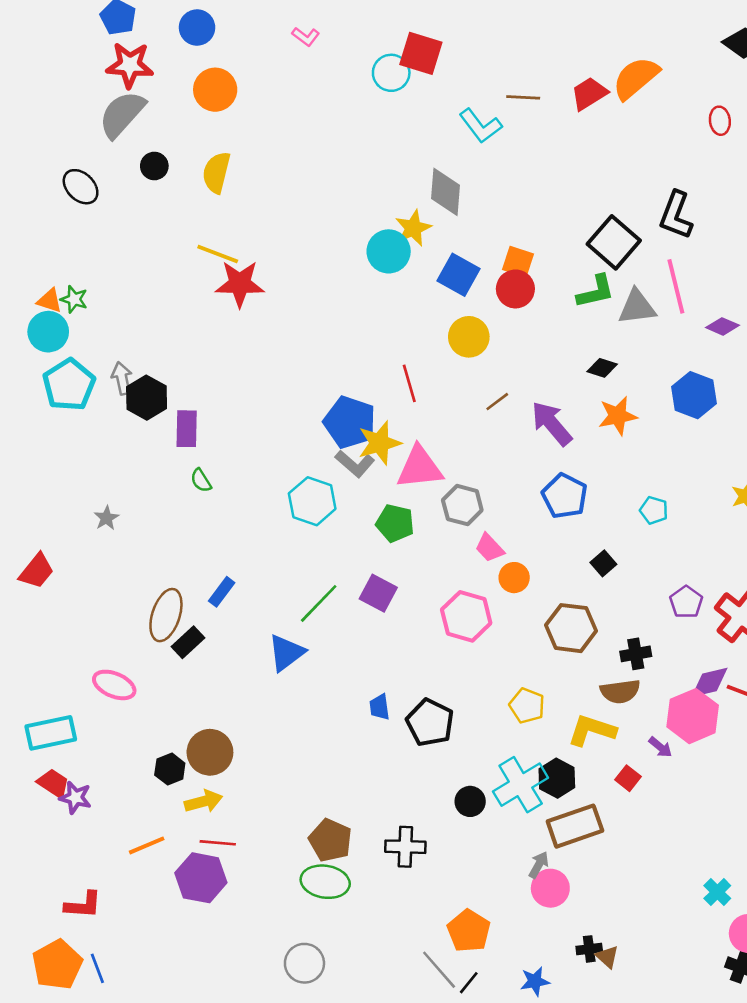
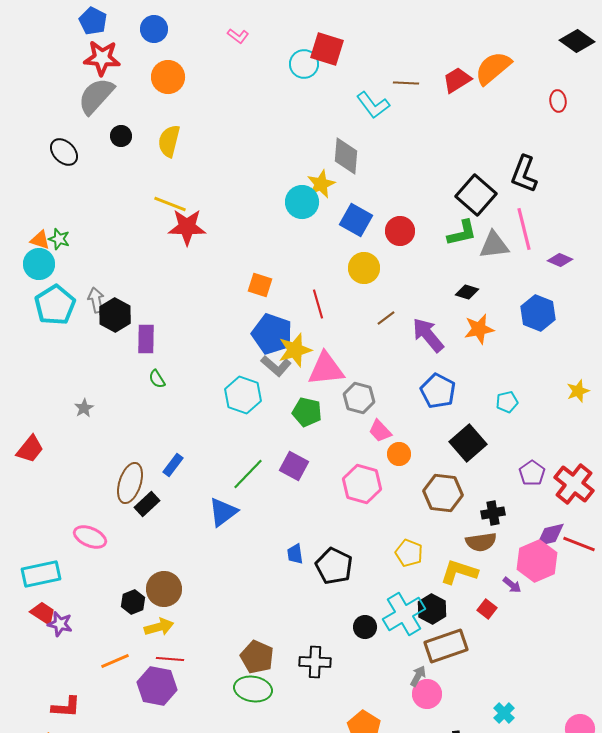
orange square: (518, 262) -> (260, 285), moved
cyan pentagon: (654, 510) -> (507, 402), turned -30
black square: (603, 563) -> (468, 443), size x1.8
cyan cross: (717, 892) -> (504, 713), moved

